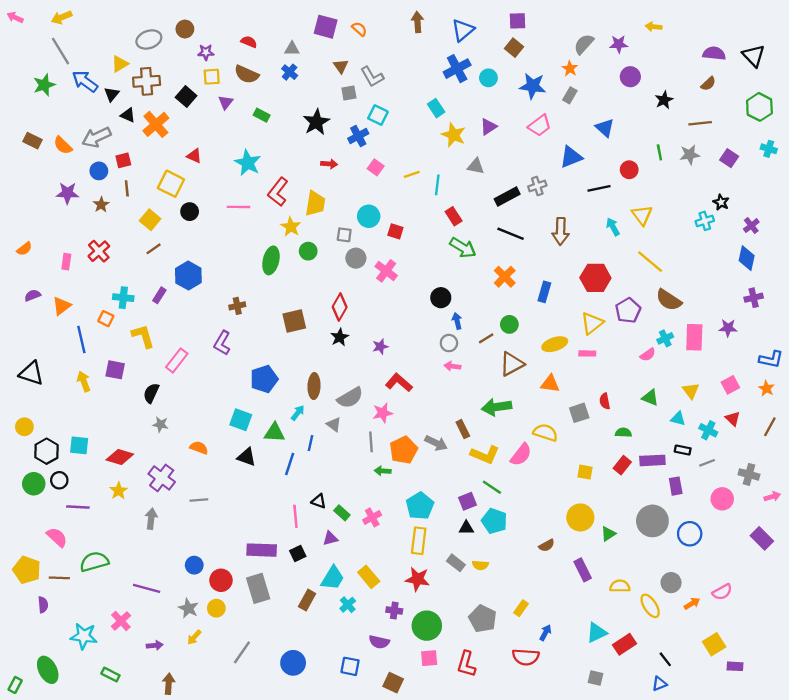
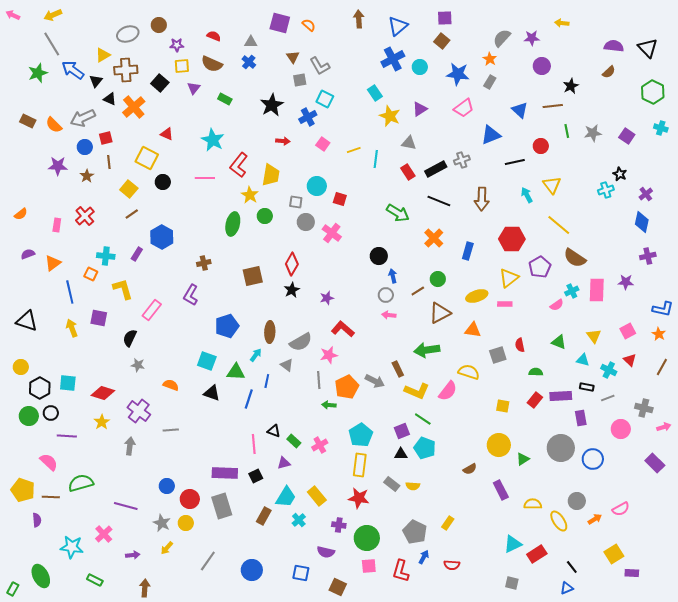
brown line: (700, 123) -> (553, 106), moved
red rectangle: (454, 216) -> (408, 172), moved
blue arrow: (545, 633) -> (424, 557), moved
red semicircle: (526, 657) -> (452, 565), size x0.7

